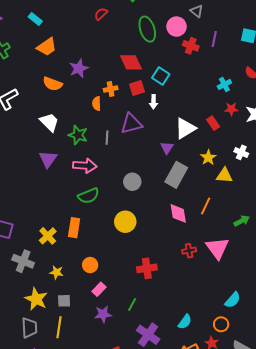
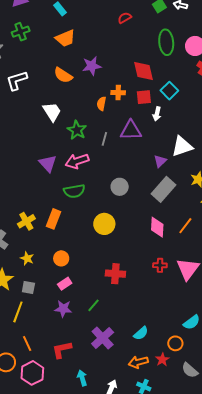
purple triangle: (48, 159) -> (48, 163), moved, turned -30
pink arrow: (85, 166) -> (77, 161), turned 145

